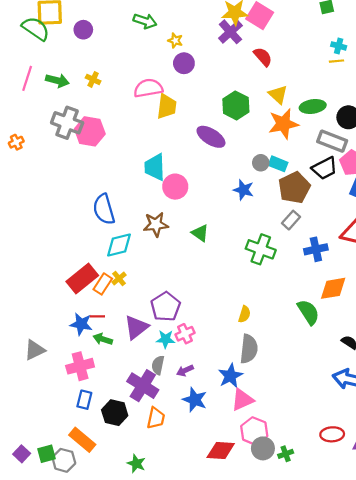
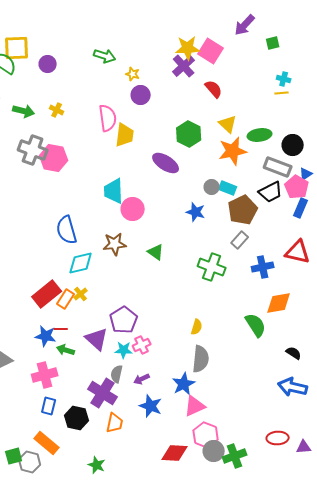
pink semicircle: (148, 88) -> (108, 118), turned 92
purple triangle: (136, 327) -> (97, 339), turned -40
green cross: (286, 454) -> (235, 456), size x1.6

